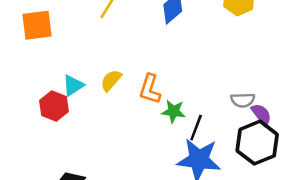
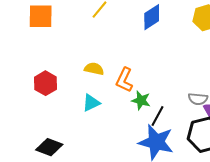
yellow semicircle: (111, 80) -> (94, 69), turned 54
cyan triangle: (73, 85) -> (91, 103), moved

